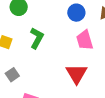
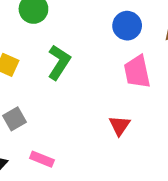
red triangle: (77, 74) -> (120, 126), size x0.6

